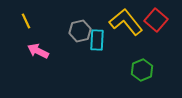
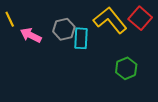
pink arrow: (38, 51) -> (31, 35), moved

